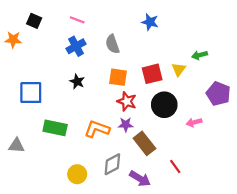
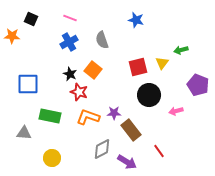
orange square: (118, 77) -> (93, 70), moved, turned 30
red star: (127, 101) -> (79, 92), moved
gray triangle: (17, 146) -> (24, 133), moved
yellow circle: (77, 174) -> (52, 158), moved

